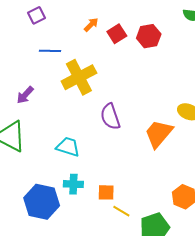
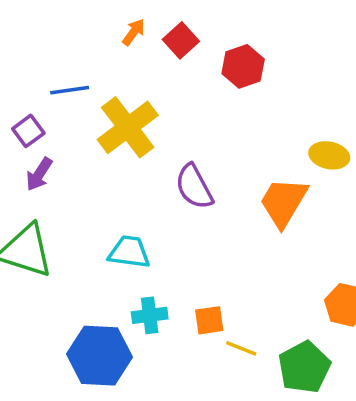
purple square: (36, 15) -> (28, 131), moved
red hexagon: (149, 36) -> (243, 66), moved

